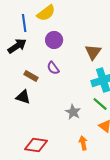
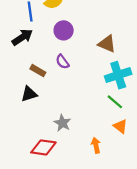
brown triangle: (93, 52) -> (107, 44), turned -42
black triangle: (23, 97) -> (29, 94), turned -35
gray star: (73, 112) -> (62, 123), moved

